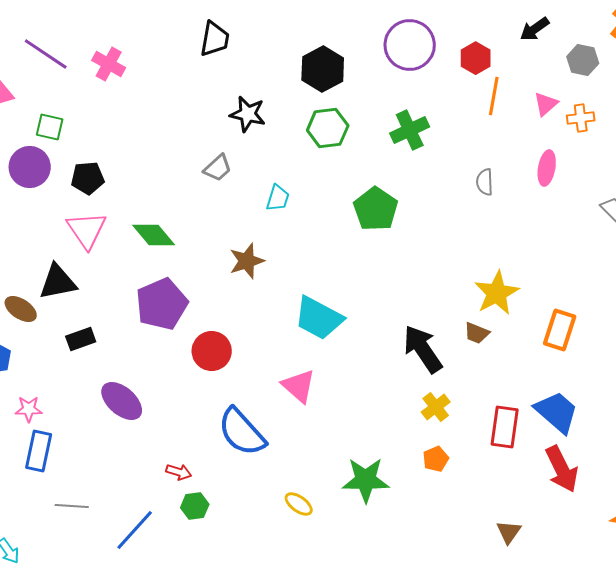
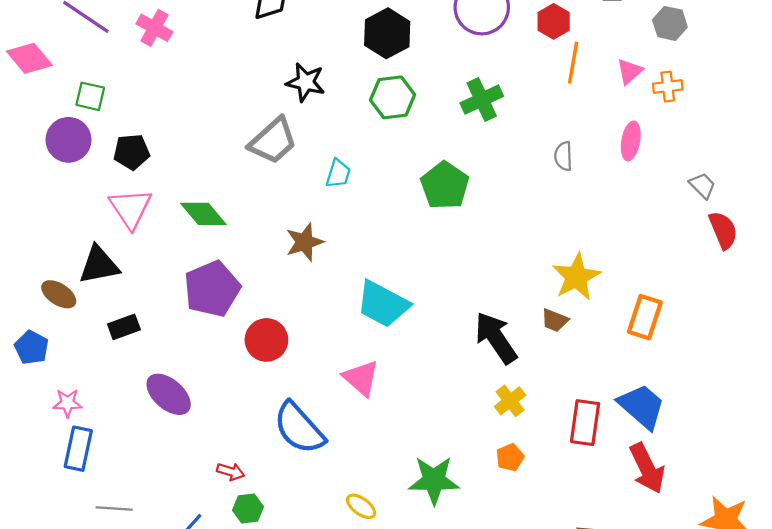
gray trapezoid: (218, 168) -> (273, 141), size x1.6

